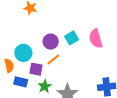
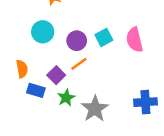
cyan circle: (23, 53) -> (43, 32), moved
purple square: (36, 69) -> (56, 75), turned 32

